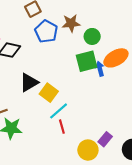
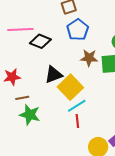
brown star: (71, 23) -> (89, 58), moved
yellow square: (49, 93) -> (70, 87), size x1.4

